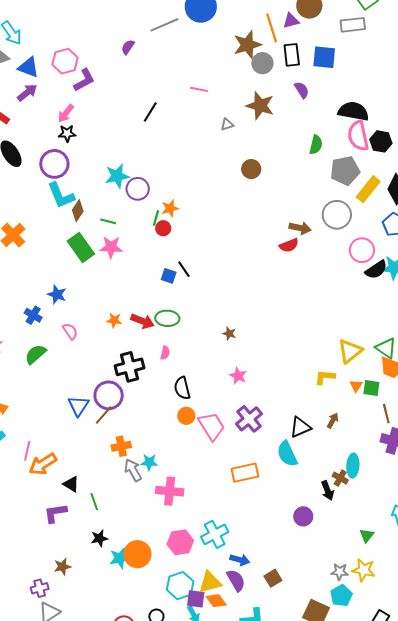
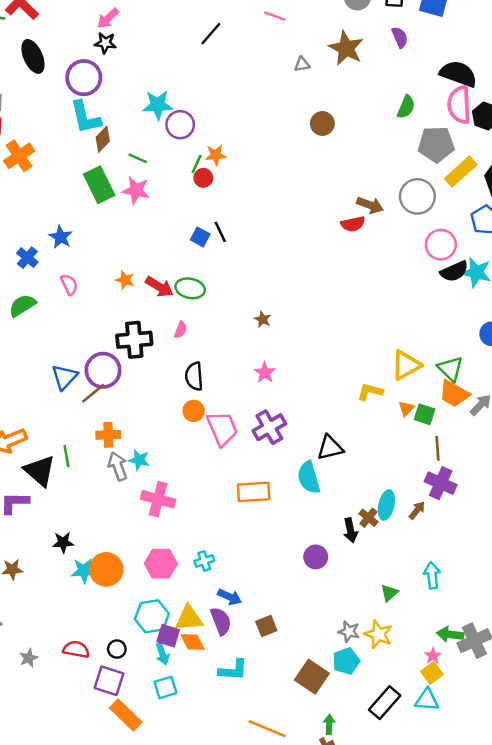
brown arrow: (333, 421) -> (417, 510), moved
black triangle: (71, 484) -> (40, 471), size x1.6
green line: (94, 502) -> (66, 456), moved
cyan cross: (215, 534) -> (204, 561), size x0.6

